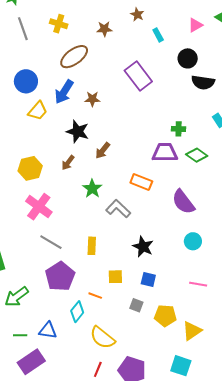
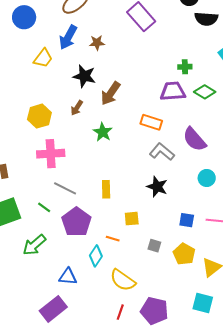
blue circle: (26, 81) -> (24, 17), moved
brown arrow: (103, 150) -> (111, 93), size x1.4
pink cross: (39, 207) -> (51, 154), turned -36
gray L-shape: (118, 209) -> (162, 152), moved
blue square: (148, 279) -> (187, 220), moved
yellow pentagon: (165, 316) -> (184, 254), turned 30
green line: (20, 335) -> (44, 207), moved, turned 40

